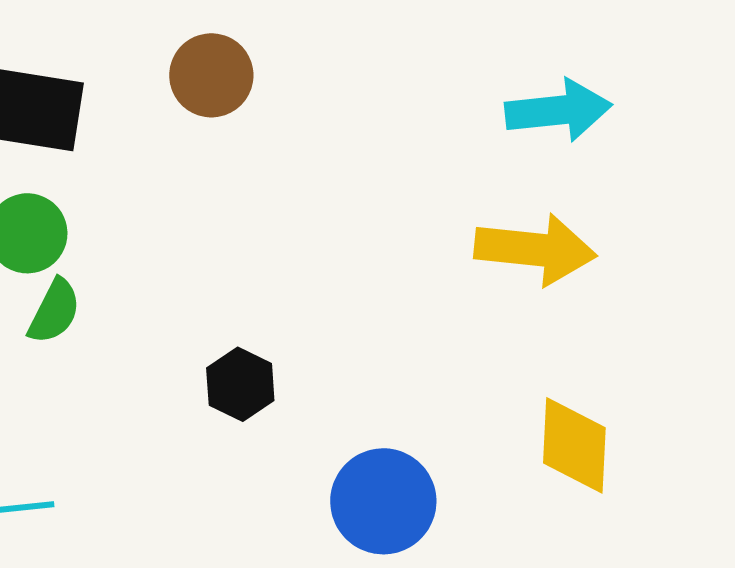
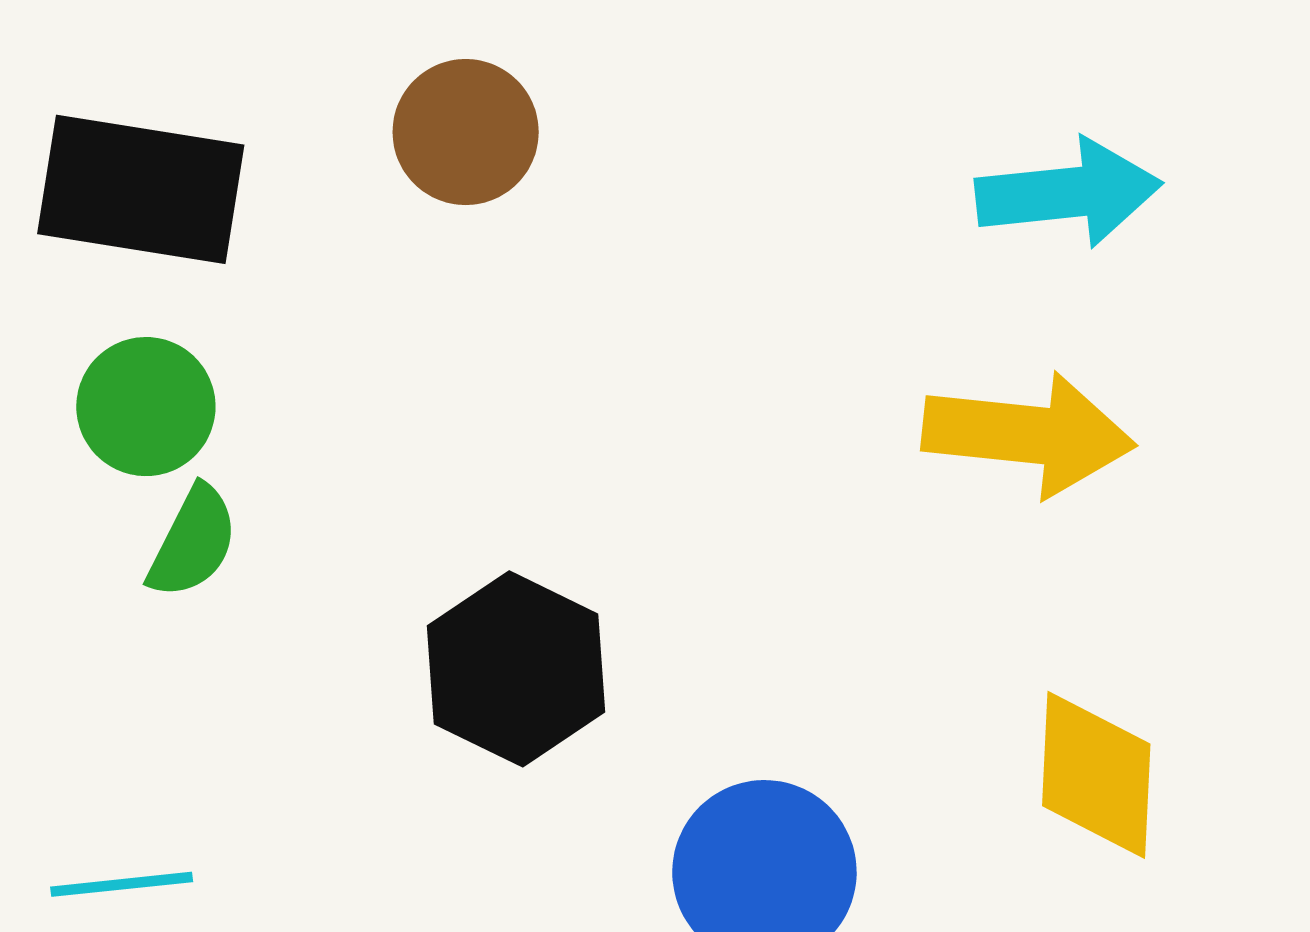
black hexagon: (240, 384) -> (516, 669), size x1.5

